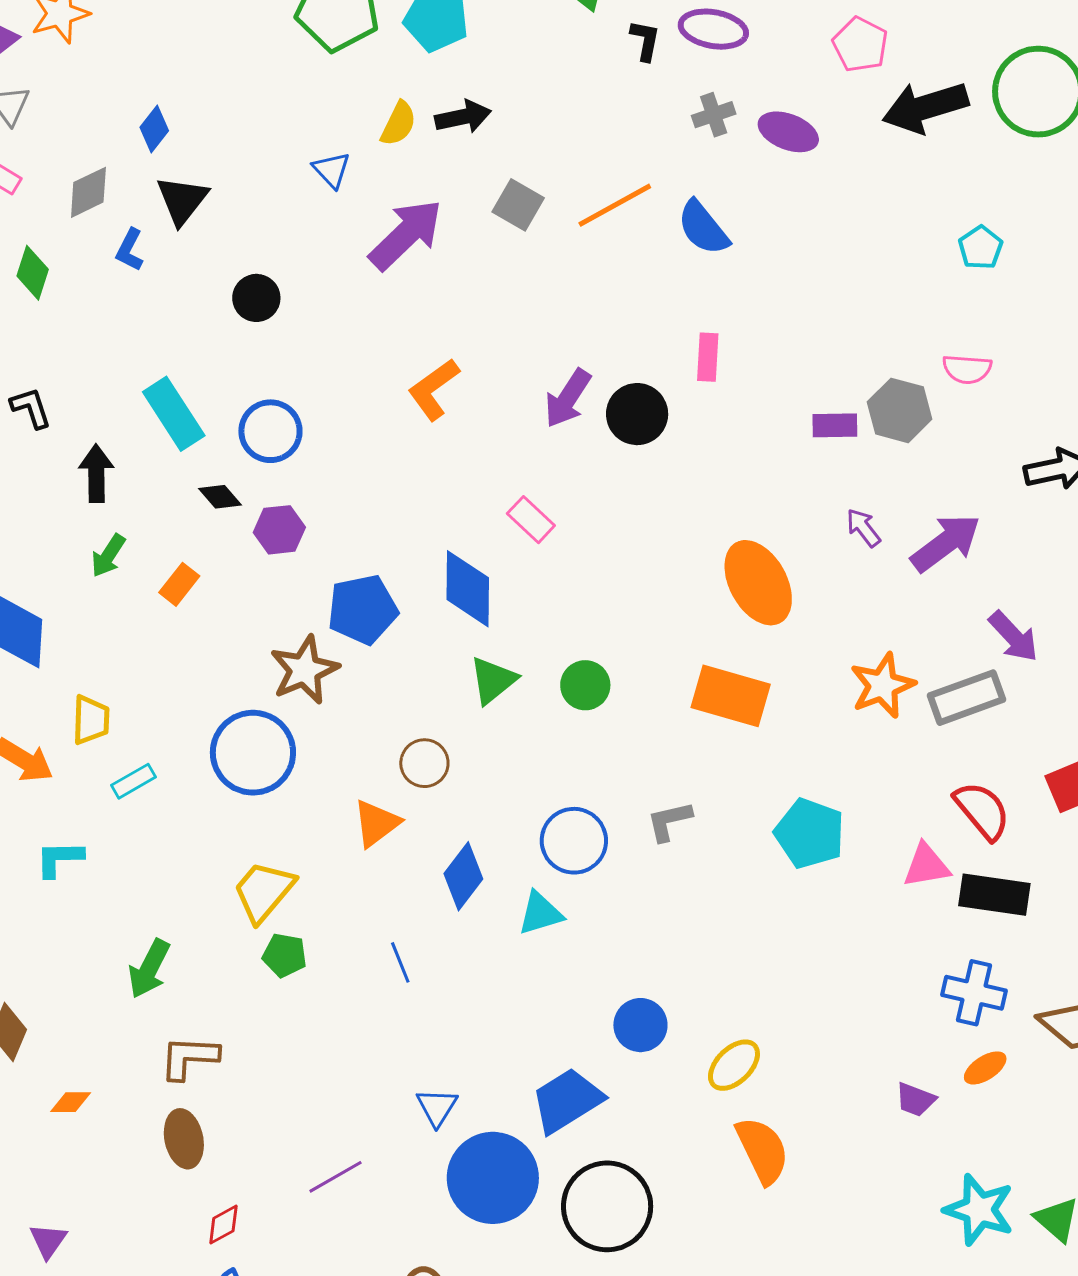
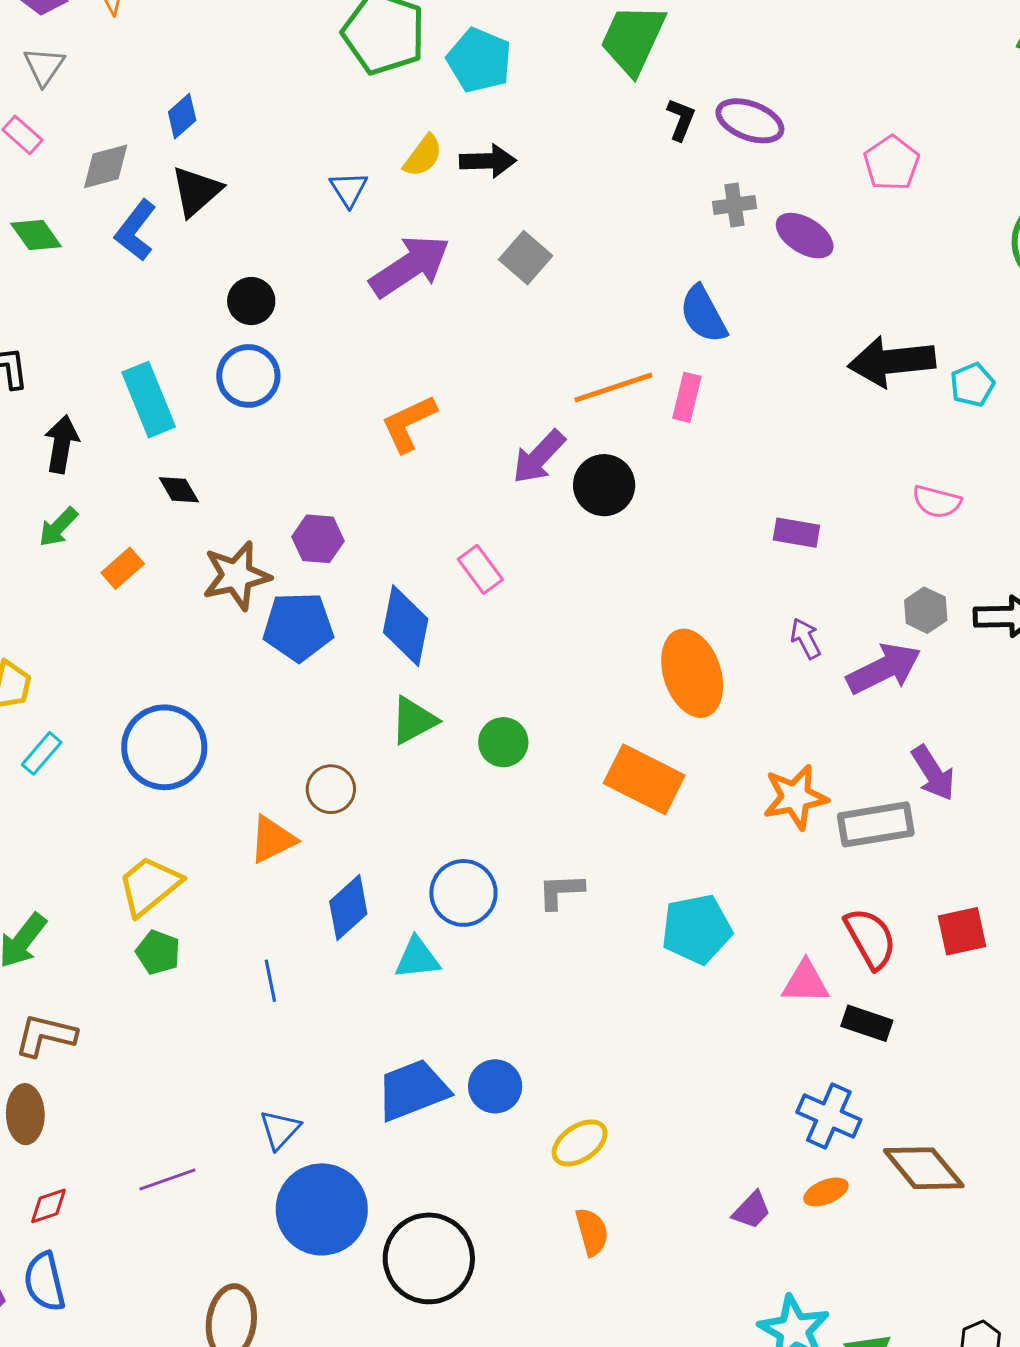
black arrow: (925, 107) -> (892, 361), moved
orange line: (615, 205) -> (613, 388), moved
blue L-shape: (130, 250) -> (136, 230), size x1.4
green diamond: (33, 273) -> (36, 235), turned -64
pink rectangle: (708, 357) -> (687, 397), moved
gray hexagon: (900, 410) -> (926, 610), moved, size x0.7
blue circle: (270, 431) -> (248, 376), moved
purple hexagon: (279, 530) -> (318, 539), moved
brown star: (304, 670) -> (236, 576), moved
cyan rectangle: (134, 781) -> (42, 753), turned -30
cyan pentagon: (810, 833) -> (697, 929), turned 30
black rectangle: (994, 895) -> (867, 1023), size x0.7
blue trapezoid: (567, 1100) -> (413, 1090), moved
purple trapezoid: (915, 1100) -> (752, 1210), turned -78
orange semicircle: (762, 1150) -> (592, 1232), size x0.7

